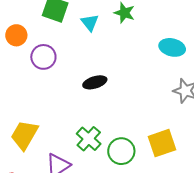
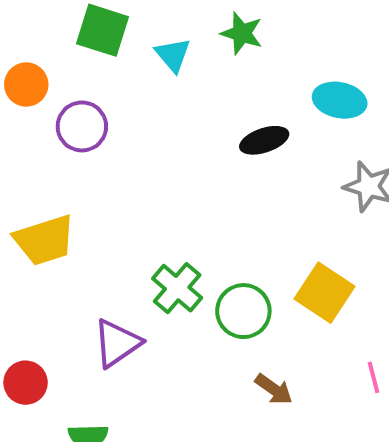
black ellipse: (95, 82) -> (264, 140), moved
yellow trapezoid: (24, 135) -> (45, 240), moved, turned -136
yellow square: (162, 143) -> (325, 293), turned -36

